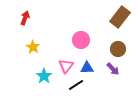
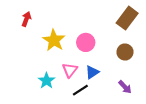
yellow star: (33, 47) -> (54, 40), moved, size x1.5
blue triangle: (87, 68) -> (92, 72), turned -32
purple arrow: (113, 69) -> (125, 87), moved

